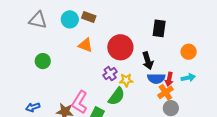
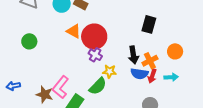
red circle: (120, 47) -> (94, 37), moved
purple cross: (110, 74) -> (95, 55), moved, turned -32
orange cross: (165, 92) -> (150, 61), moved

